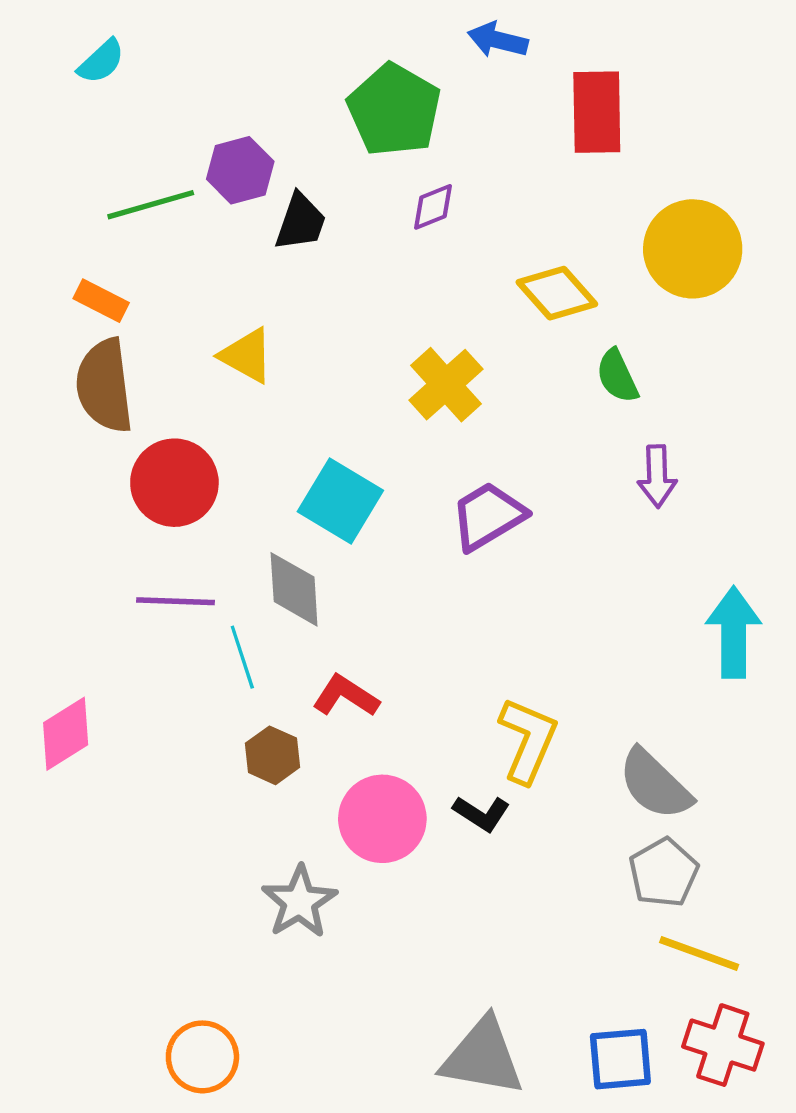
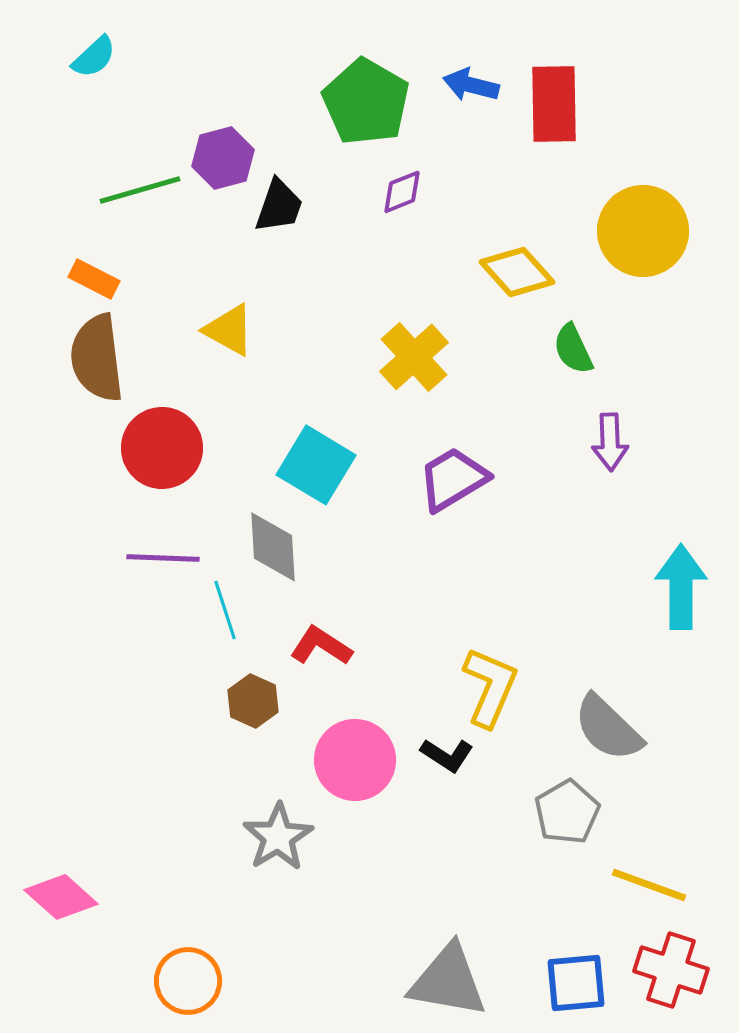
blue arrow: (498, 40) -> (471, 85), moved
pink diamond: (66, 734) -> (61, 897), moved, turned 74
gray pentagon: (664, 873) -> (567, 812), moved

